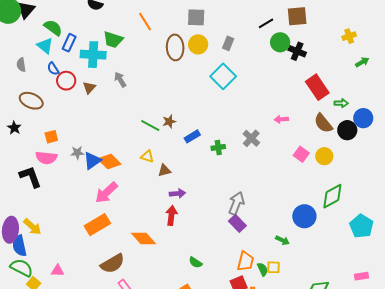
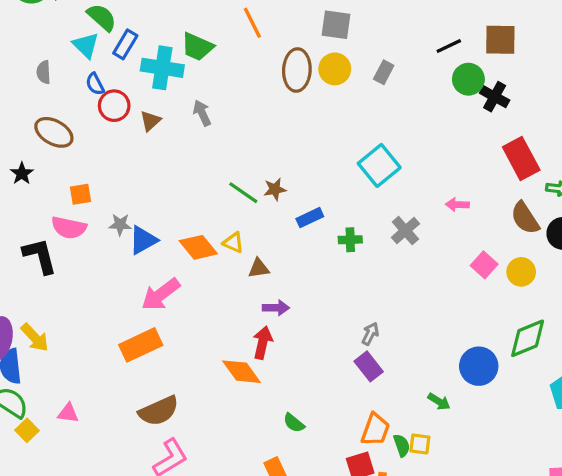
cyan square: (223, 76) -> (379, 165), moved
orange diamond: (109, 162) -> (198, 247), moved
gray arrow: (236, 203) -> (370, 334), size x0.6
orange diamond: (143, 239) -> (242, 372), moved

